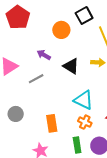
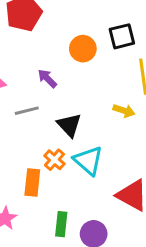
black triangle: (71, 66) -> (69, 125), moved
orange cross: (85, 122) -> (54, 160), moved

